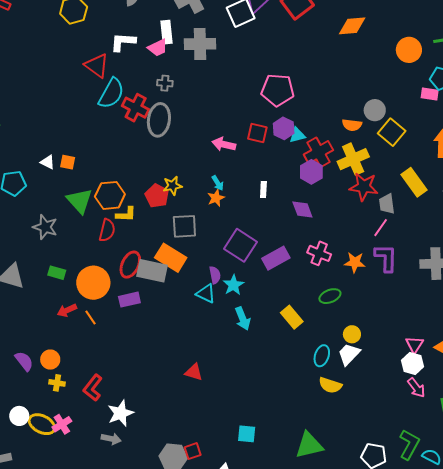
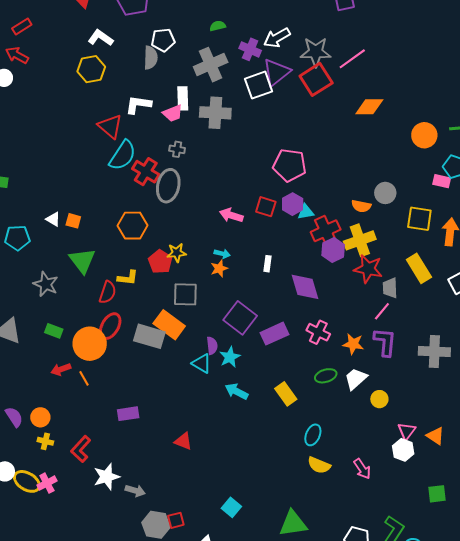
yellow square: (392, 132) -> (419, 219), moved, turned -36
purple hexagon: (311, 172) -> (333, 250), moved
cyan arrow: (218, 183) -> (222, 254), turned -49
orange hexagon: (110, 195) -> (133, 226), moved
purple diamond: (302, 210) -> (305, 287), size x1.4
red ellipse: (130, 265) -> (110, 326), moved
purple rectangle: (129, 300) -> (128, 414), moved
cyan arrow: (243, 319) -> (236, 391), turned 135
yellow circle: (352, 334) -> (379, 399), moved
white trapezoid: (349, 354) -> (356, 379), moved
pink arrow: (416, 388) -> (362, 469), moved
cyan square: (247, 434) -> (231, 507), turned 30
gray arrow: (111, 439) -> (135, 491), moved

